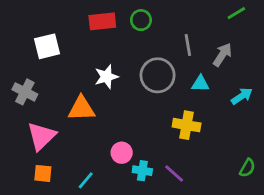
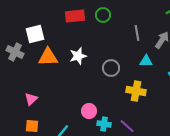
gray circle: (158, 75) -> (111, 68), moved, size x0.7
gray cross: (25, 92) -> (15, 52), moved
orange triangle: (82, 108) -> (48, 57), moved
pink triangle: (41, 136) -> (31, 99), size x0.6

